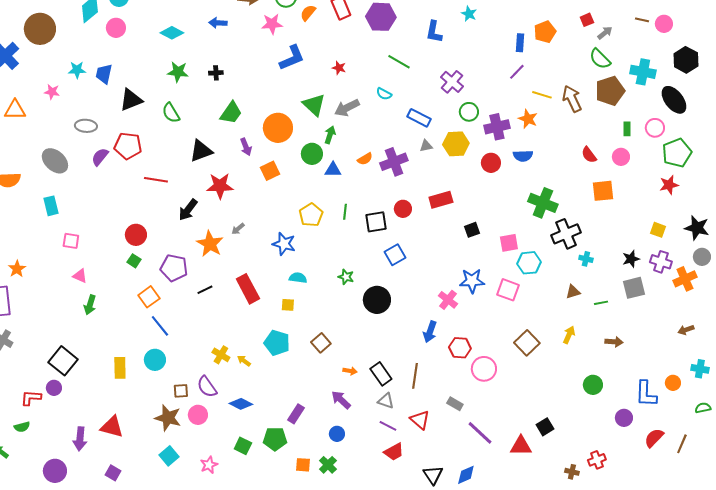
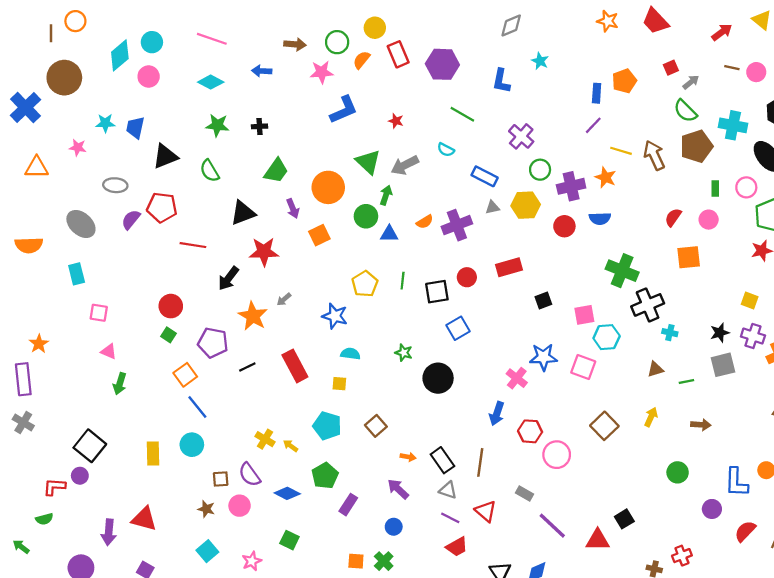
red semicircle: (589, 155) -> (673, 217), turned 72
brown star: (168, 418) -> (206, 509), size x0.6
green pentagon: (275, 439) -> (325, 476), moved, turned -30

